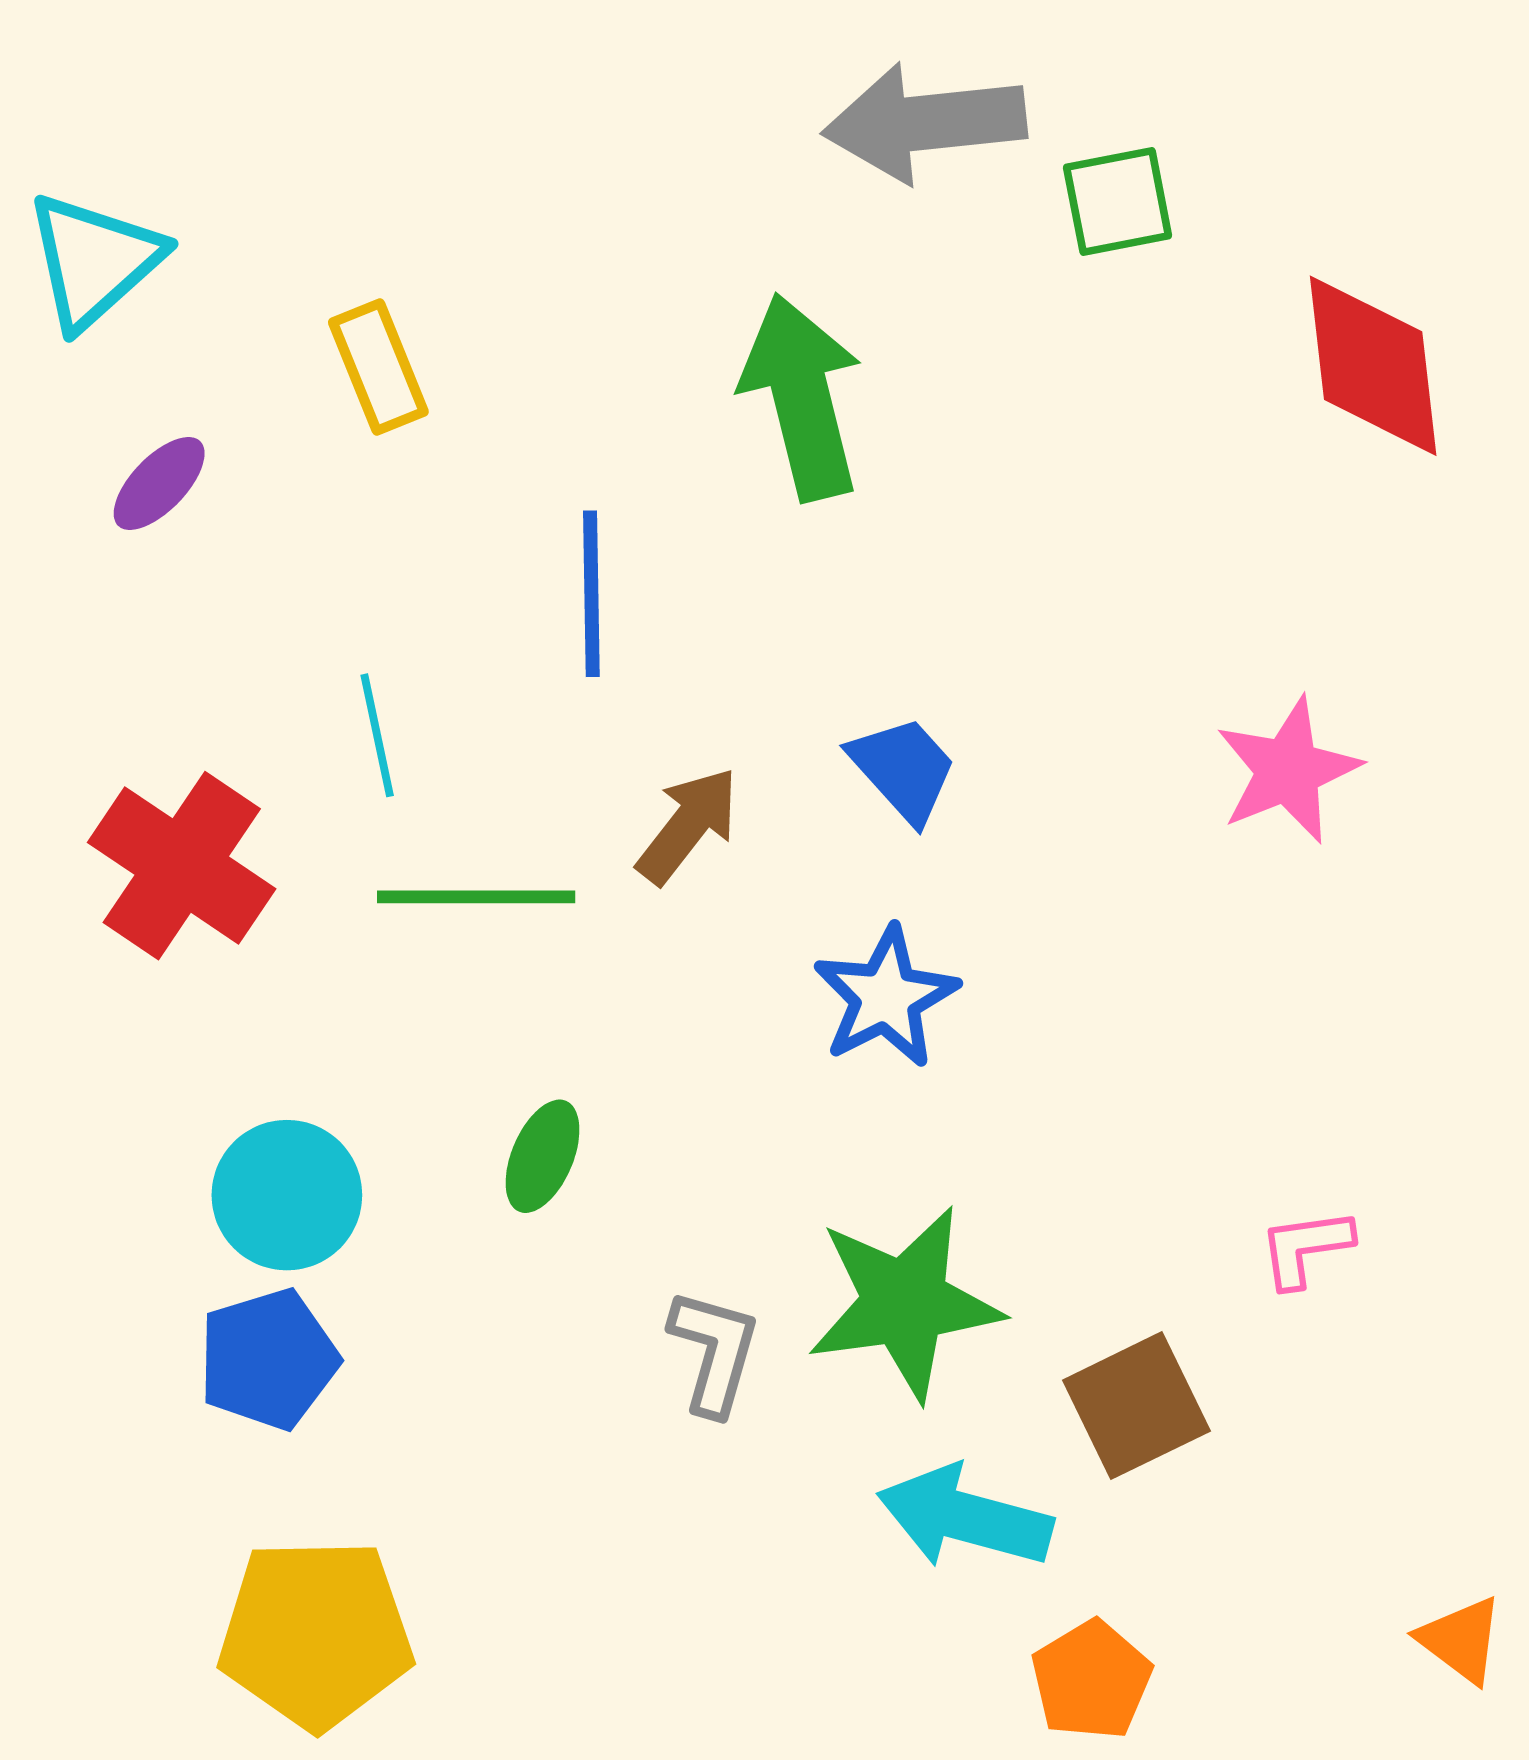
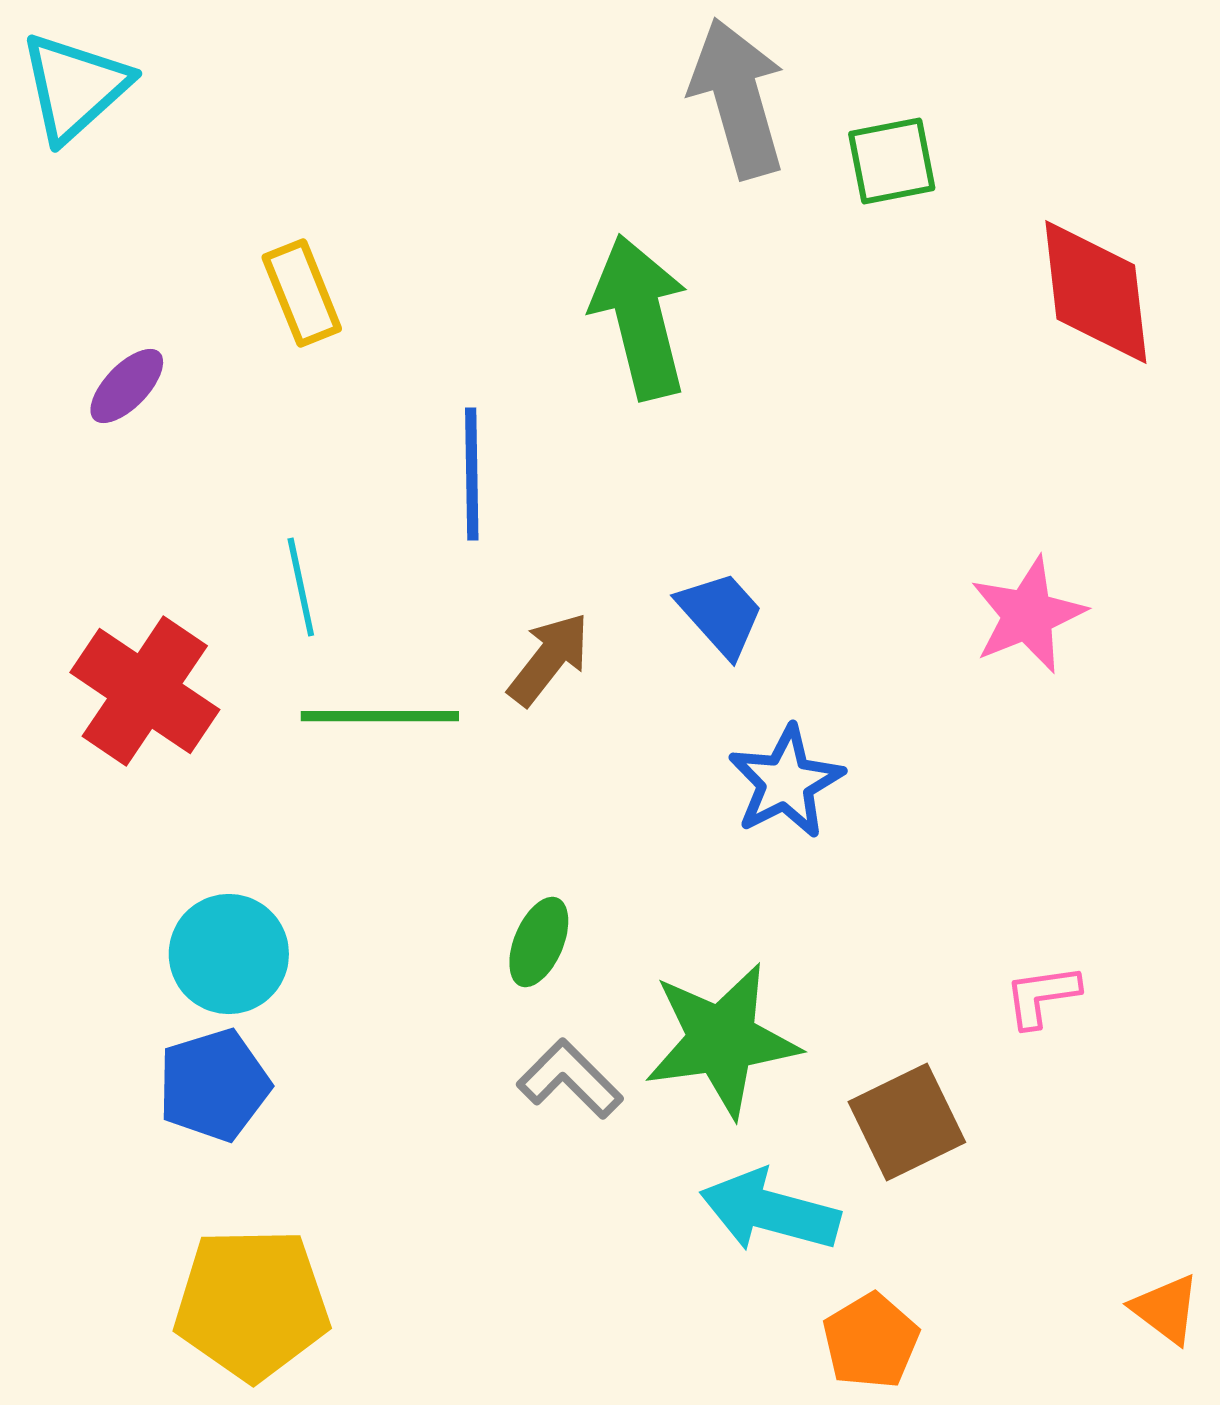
gray arrow: (925, 123) -> (738, 98), turned 80
cyan triangle: (94, 260) -> (75, 87), moved
blue star: (886, 997) -> (786, 782), moved
green ellipse: (543, 1156) -> (539, 942), moved
gray L-shape: (714, 1352) -> (570, 1079), turned -61

